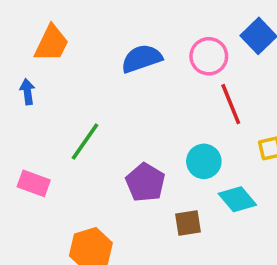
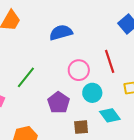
pink circle: (209, 56) -> (79, 70), moved

